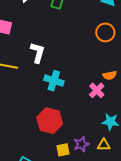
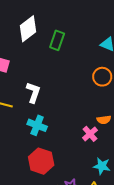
cyan cross: (54, 81) -> (37, 125), moved

